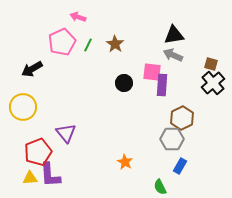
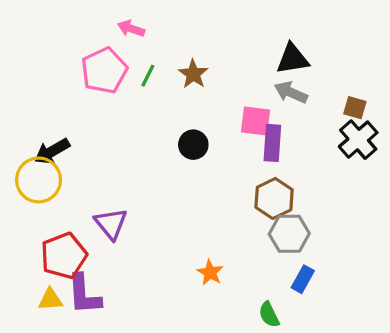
black arrow: (32, 69) -> (52, 151), moved
black circle: (124, 83) -> (193, 145), moved
brown hexagon: (182, 118) -> (274, 198), moved

